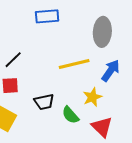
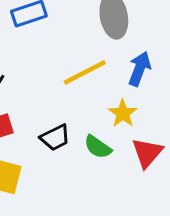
red triangle: (102, 127) -> (147, 153), turned 40

